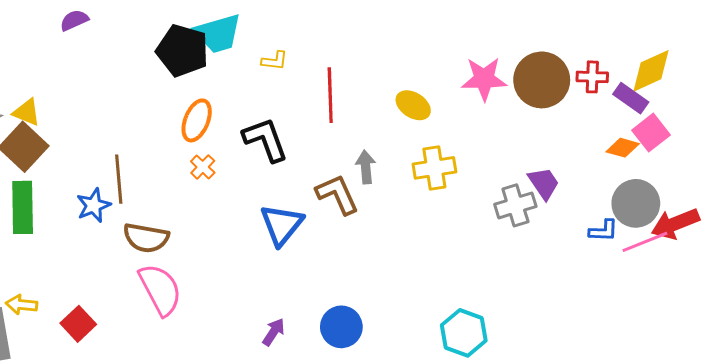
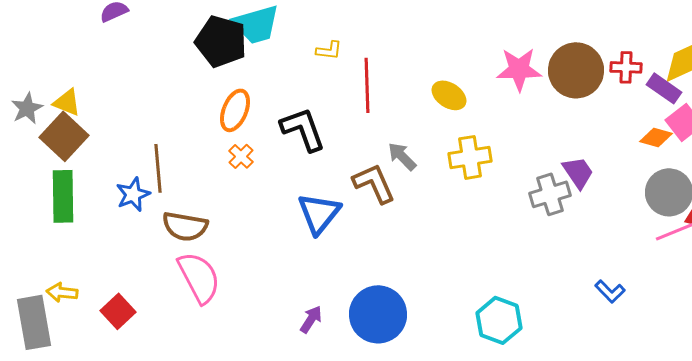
yellow L-shape: (275, 61) -> (329, 50), moved
gray arrow: (366, 167) -> (402, 156), turned -40
blue L-shape: (603, 231) -> (610, 291), moved, turned 44
blue circle: (341, 327) -> (378, 314), size x1.4

